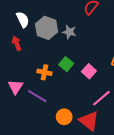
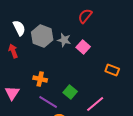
green square: (66, 64) -> (70, 92), moved
pink square: (89, 71) -> (83, 47), moved
purple line: (37, 96) -> (48, 102), moved

